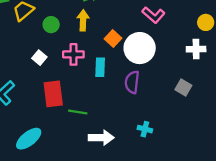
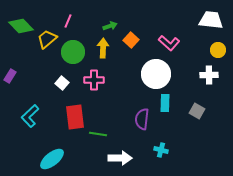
green circle: (51, 25) -> (73, 52), size x1.5
orange square: (113, 38) -> (131, 40), moved
cyan rectangle: (100, 67) -> (165, 103), moved
purple semicircle: (132, 82) -> (142, 119), moved

